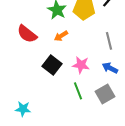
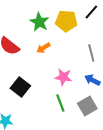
black square: (52, 65) -> (20, 87), moved

